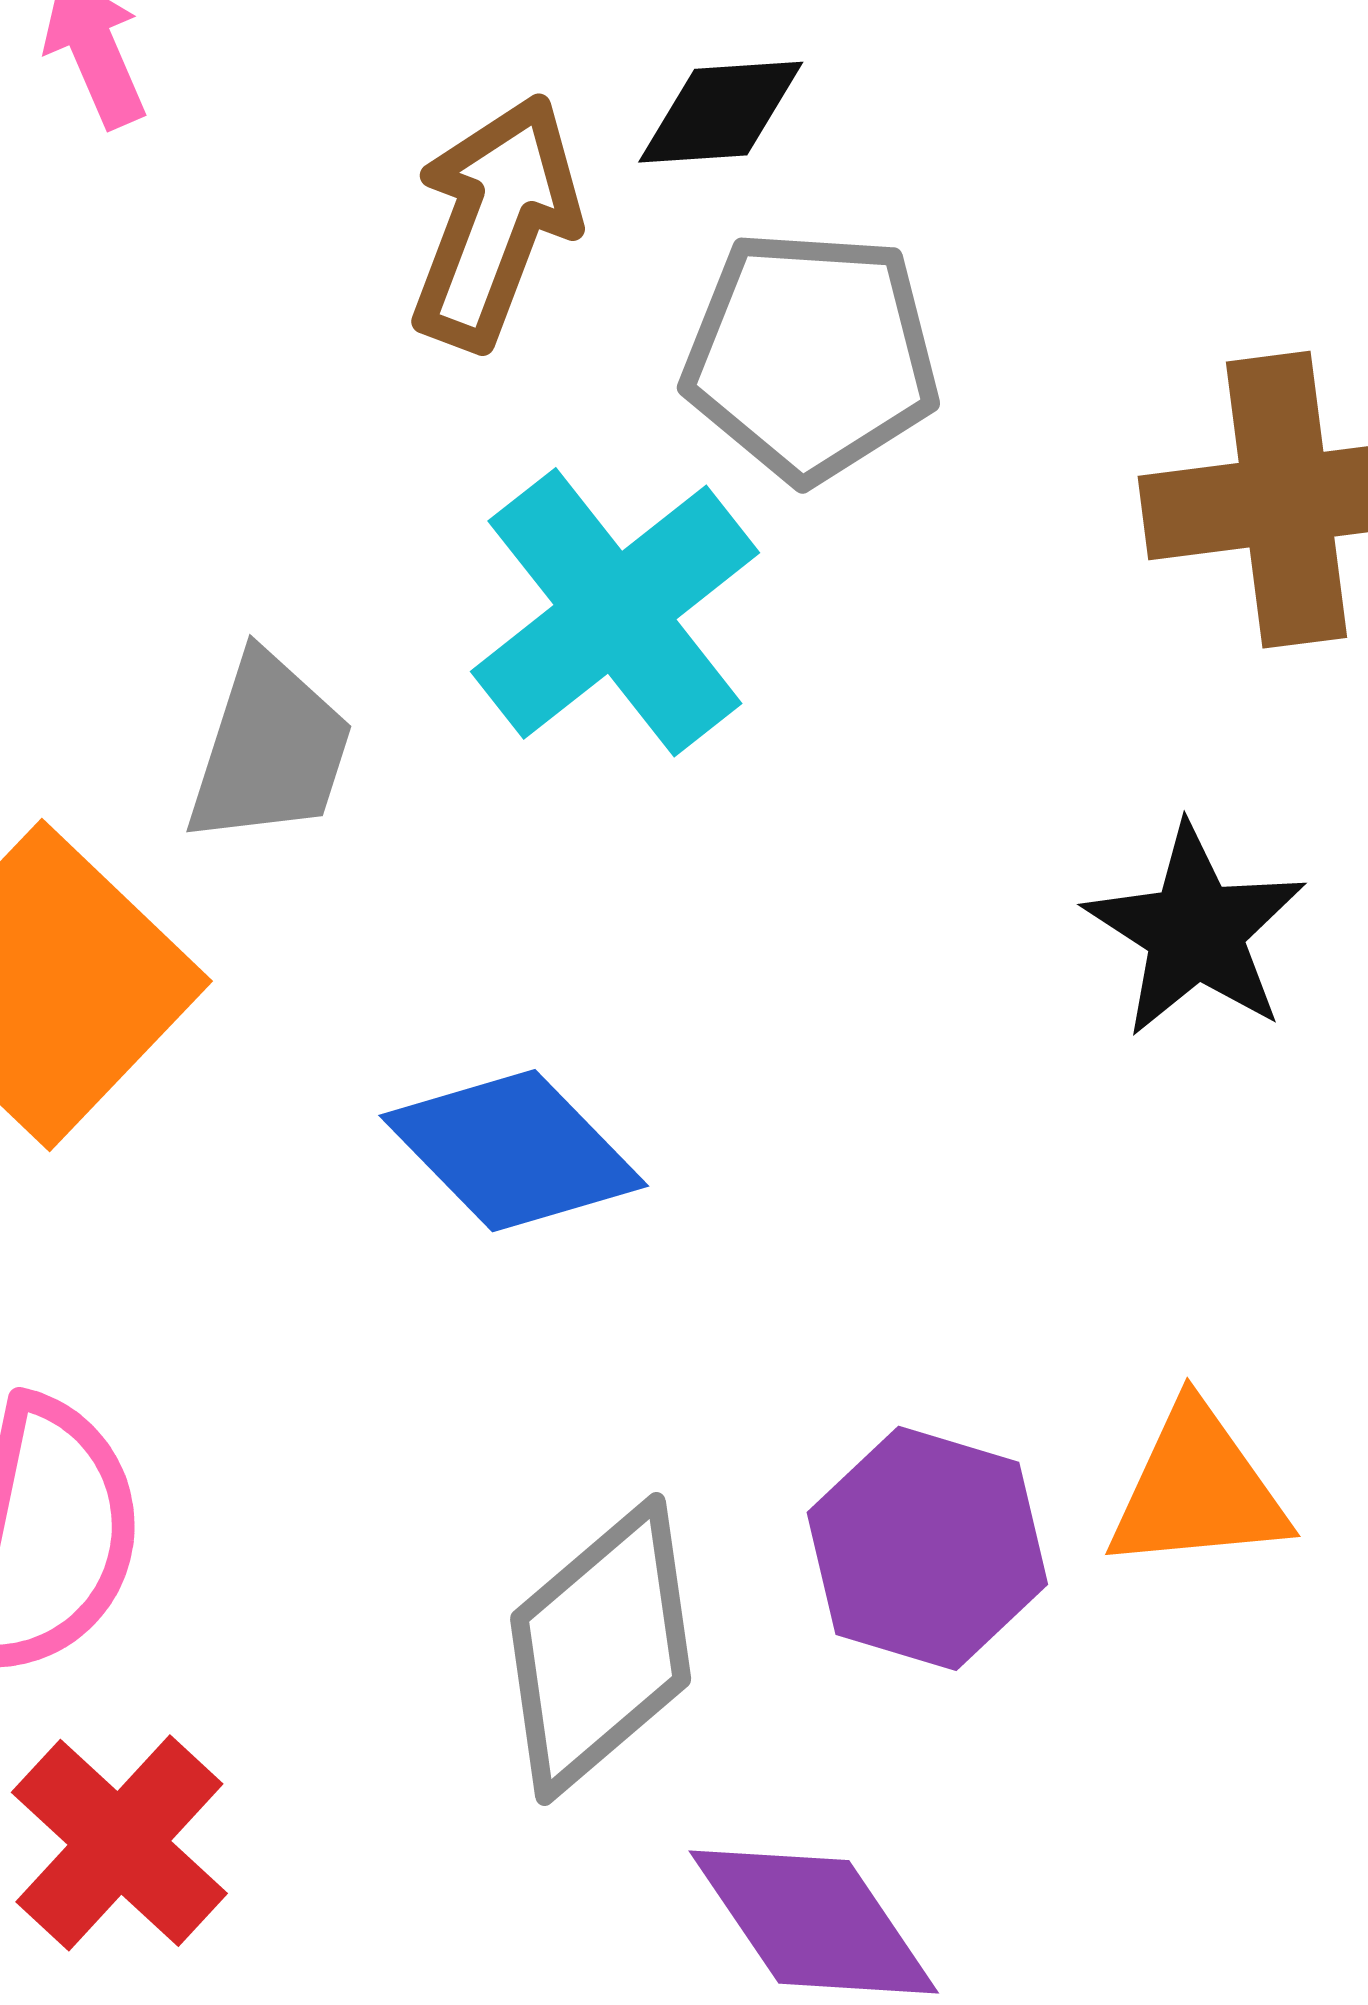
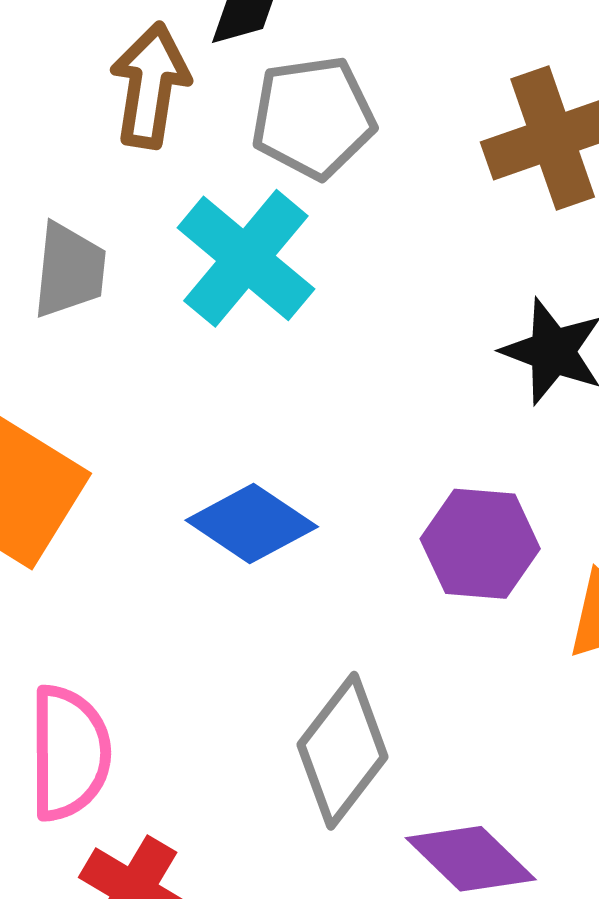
gray trapezoid: (270, 750) -> (69, 270), moved
purple hexagon: (927, 1548) -> (480, 544), moved

